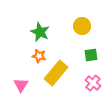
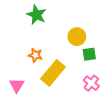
yellow circle: (82, 26) -> (77, 37), moved
green star: (40, 32) -> (36, 15), moved

